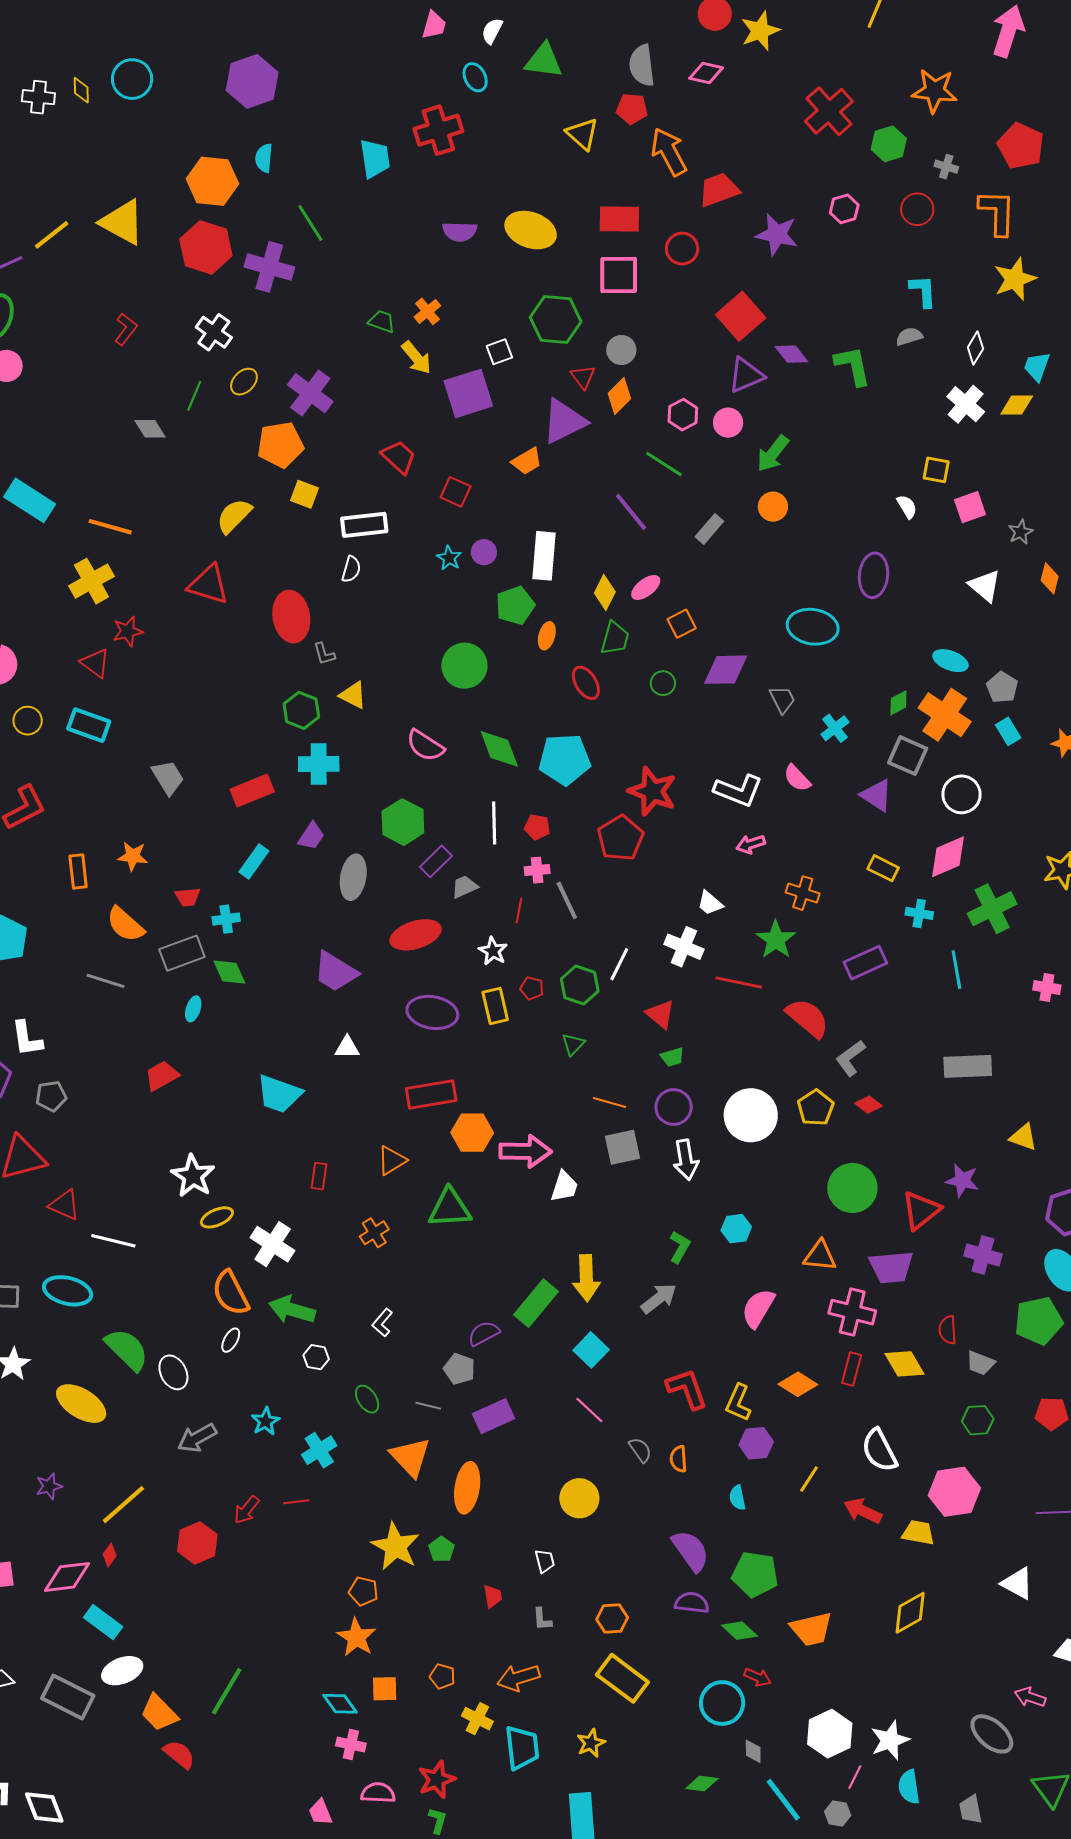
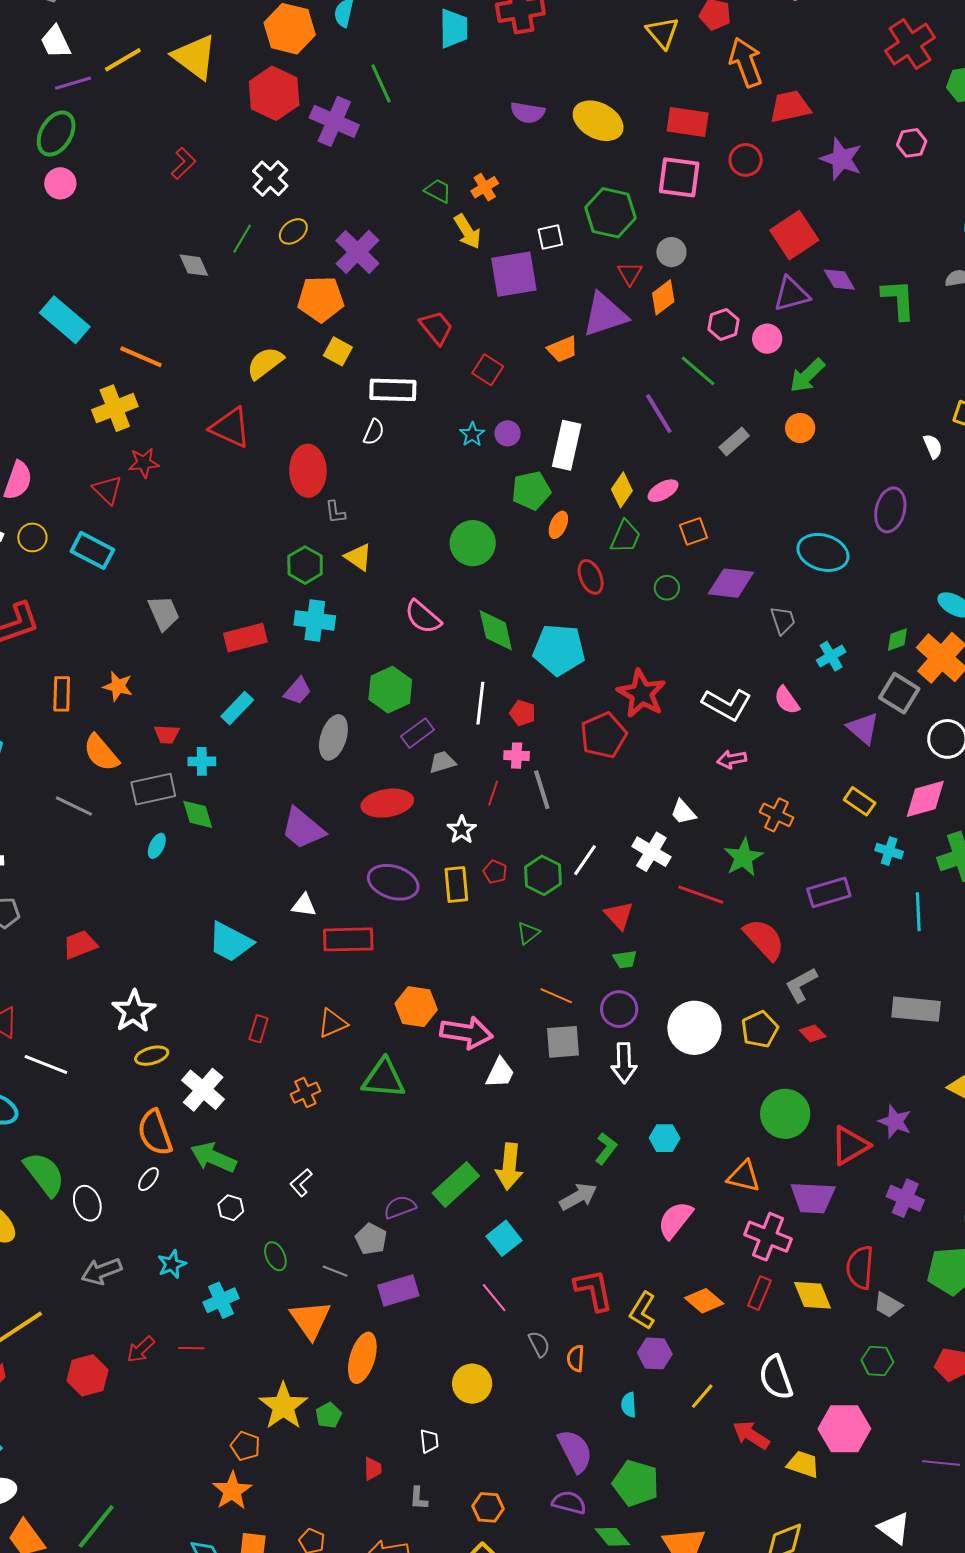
red trapezoid: (162, 1076) -> (80, 945), moved
red rectangle: (431, 1095) -> (348, 939), moved
red semicircle: (948, 1330) -> (860, 1267), size x1.5

